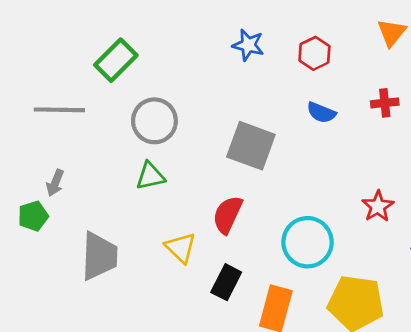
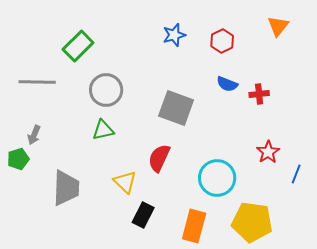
blue star: (248, 45) -> (174, 35), turned -30
red cross: (385, 103) -> (259, 94), moved
black rectangle: (226, 282) -> (143, 215), moved

